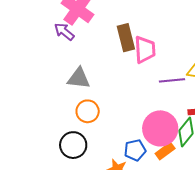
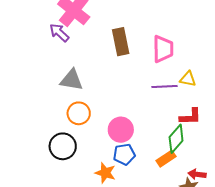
pink trapezoid: (145, 50) -> (163, 49), moved
pink circle: (160, 128) -> (121, 130), moved, size x0.7
orange rectangle: (165, 151) -> (166, 159), moved

